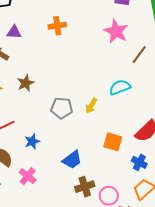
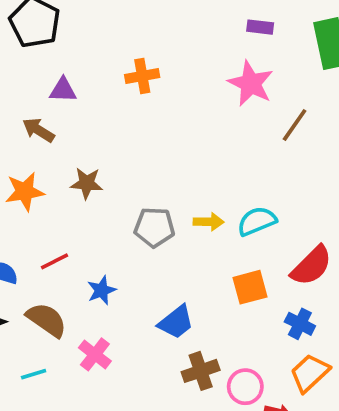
brown star: (26, 83) -> (87, 183), turned 30
cyan semicircle: (120, 87) -> (257, 221), moved
yellow arrow: (91, 106) -> (209, 222), turned -119
orange square: (113, 142) -> (250, 287), turned -30

